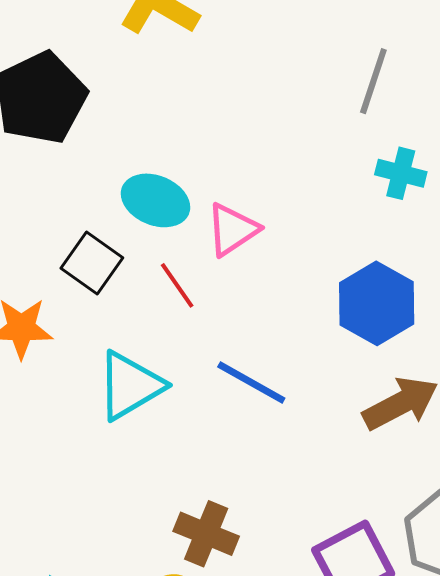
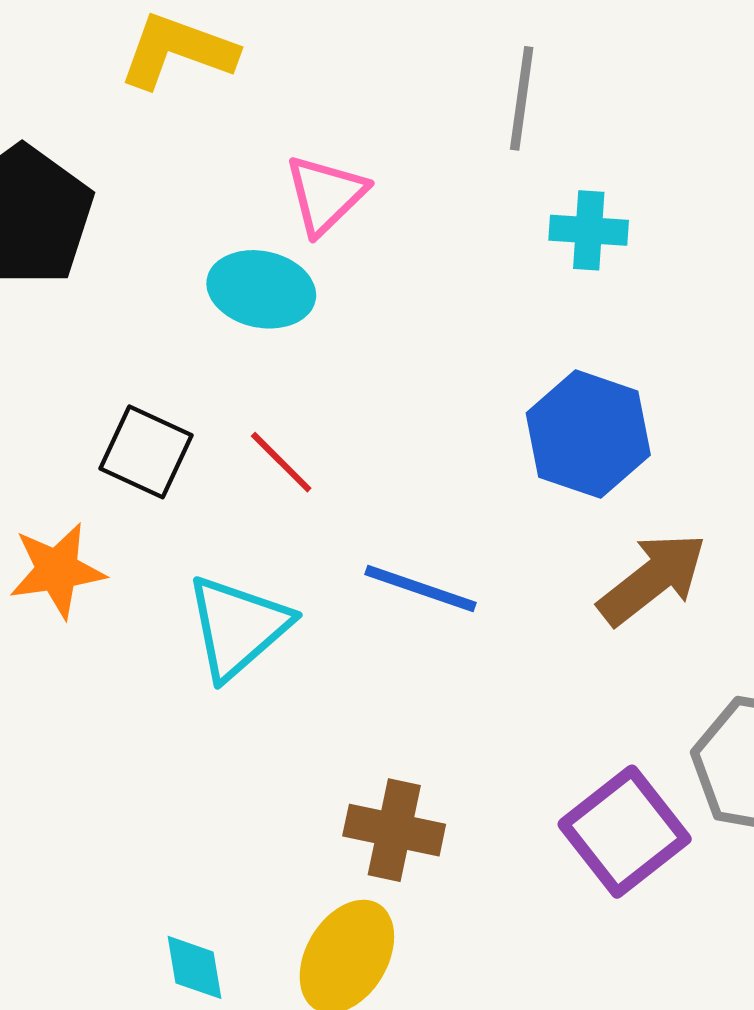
cyan ellipse: (155, 200) -> (261, 289), moved
pink triangle: (232, 230) -> (326, 195), moved

